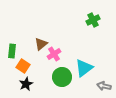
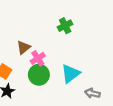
green cross: (93, 20) -> (65, 26), moved
green circle: (62, 77) -> (39, 75), moved

